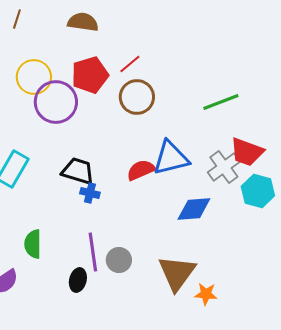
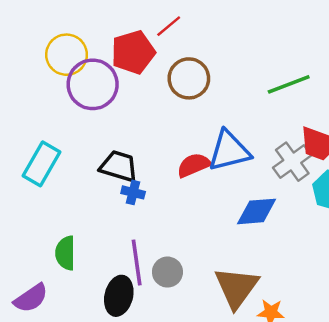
red line: (130, 64) -> (169, 26), moved
black ellipse: (78, 280) -> (119, 296), size x1.4

